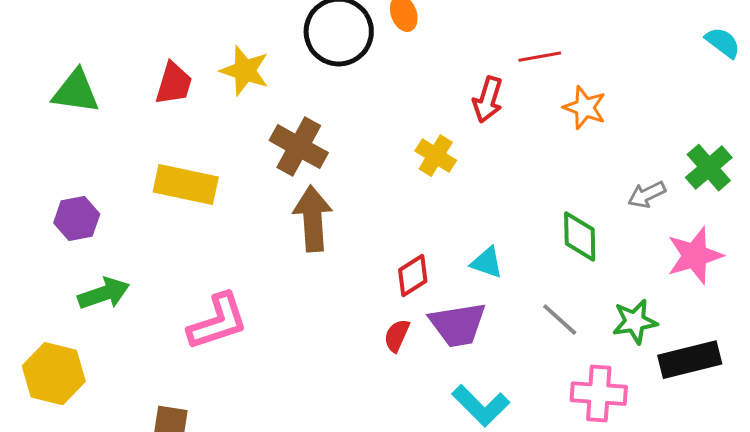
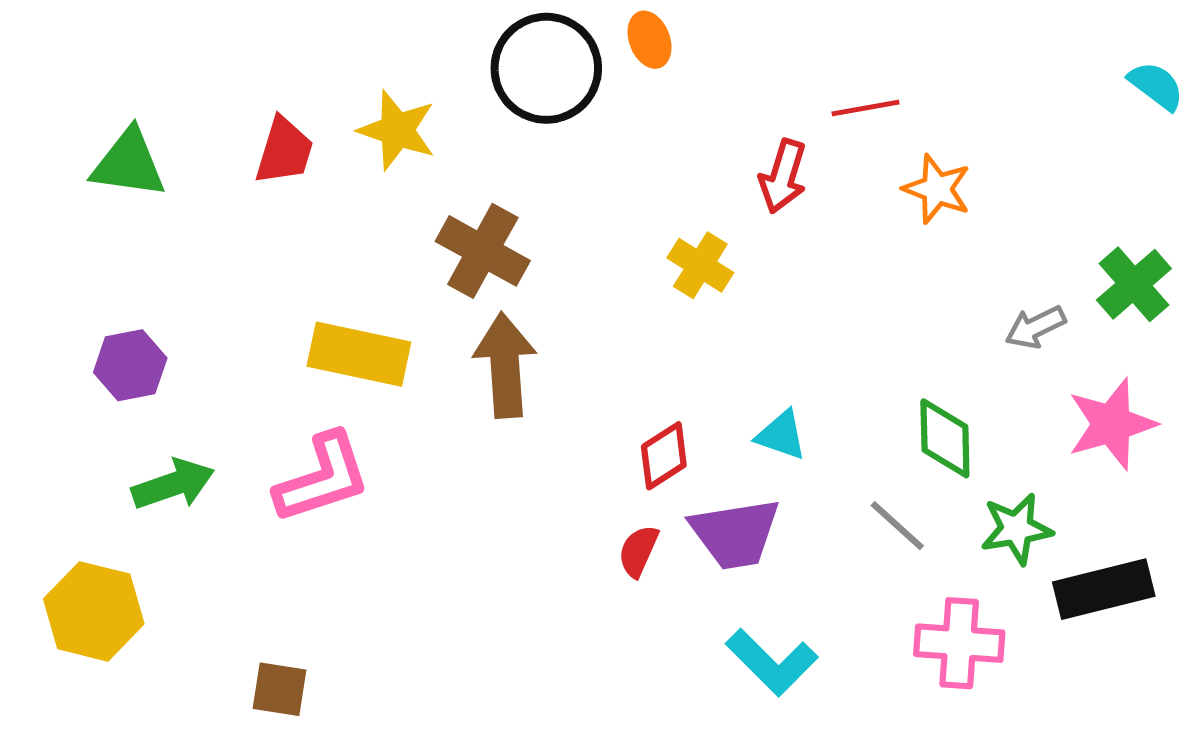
yellow rectangle: (186, 185) -> (359, 354), moved
green diamond: (580, 237) -> (945, 438), moved
pink L-shape: (218, 322) -> (322, 478), moved

